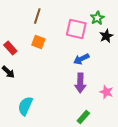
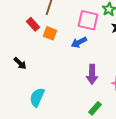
red rectangle: (10, 48) -> (33, 24), moved
blue arrow: (81, 59) -> (79, 42), moved

